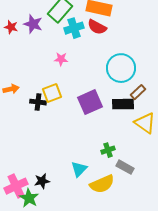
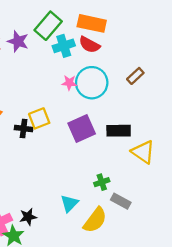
pink star: (61, 59) -> (69, 83), moved
cyan circle: (121, 68) -> (92, 83), moved
brown rectangle: (138, 92) -> (135, 76), moved
yellow semicircle: (102, 184) -> (95, 220), turned -30

